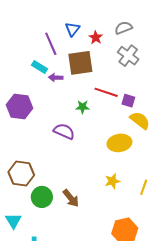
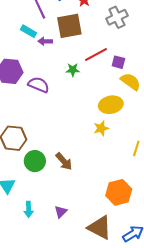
gray cross: (128, 56) -> (117, 17), turned 30
red line: (106, 92) -> (96, 54), turned -45
purple semicircle: (64, 131) -> (39, 85), moved
yellow star: (112, 181) -> (101, 128), moved

